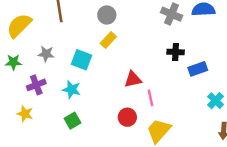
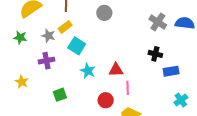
yellow rectangle: (108, 40) -> (65, 27), moved
purple cross: (36, 85) -> (46, 61), moved
cyan star: (72, 90) -> (88, 71), moved

